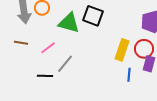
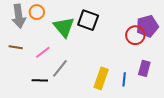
green triangle: (69, 23) -> (64, 27), turned 35
red circle: (144, 49) -> (135, 35), moved
yellow rectangle: (122, 50) -> (101, 78), moved

